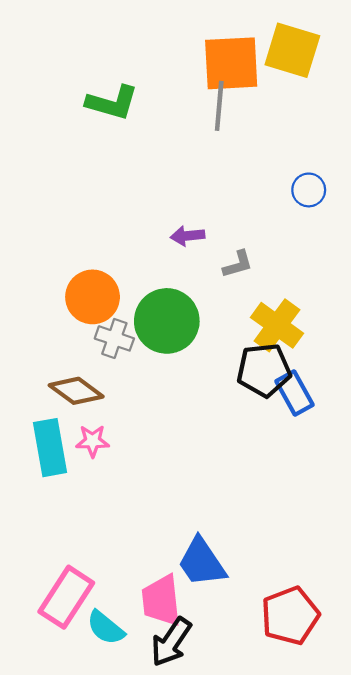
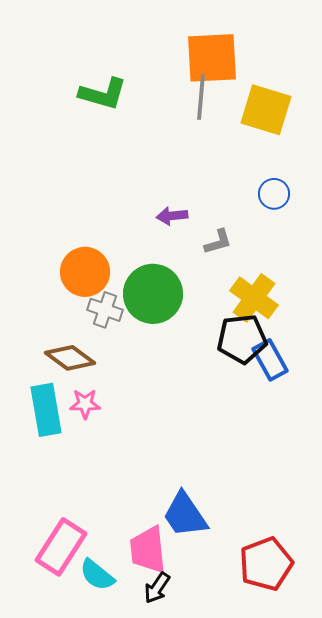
yellow square: (292, 50) -> (266, 110), moved
blue circle: (309, 190) -> (274, 194), moved
black arrow: (171, 642) -> (157, 588), size x0.7

